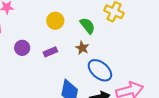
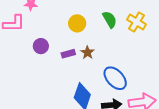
green semicircle: (87, 26) -> (110, 19), moved
brown star: (82, 48) -> (87, 52), moved

